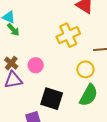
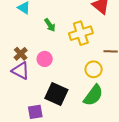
green arrow: (13, 30) -> (50, 25), moved
purple triangle: (13, 80) -> (21, 71), turned 30

